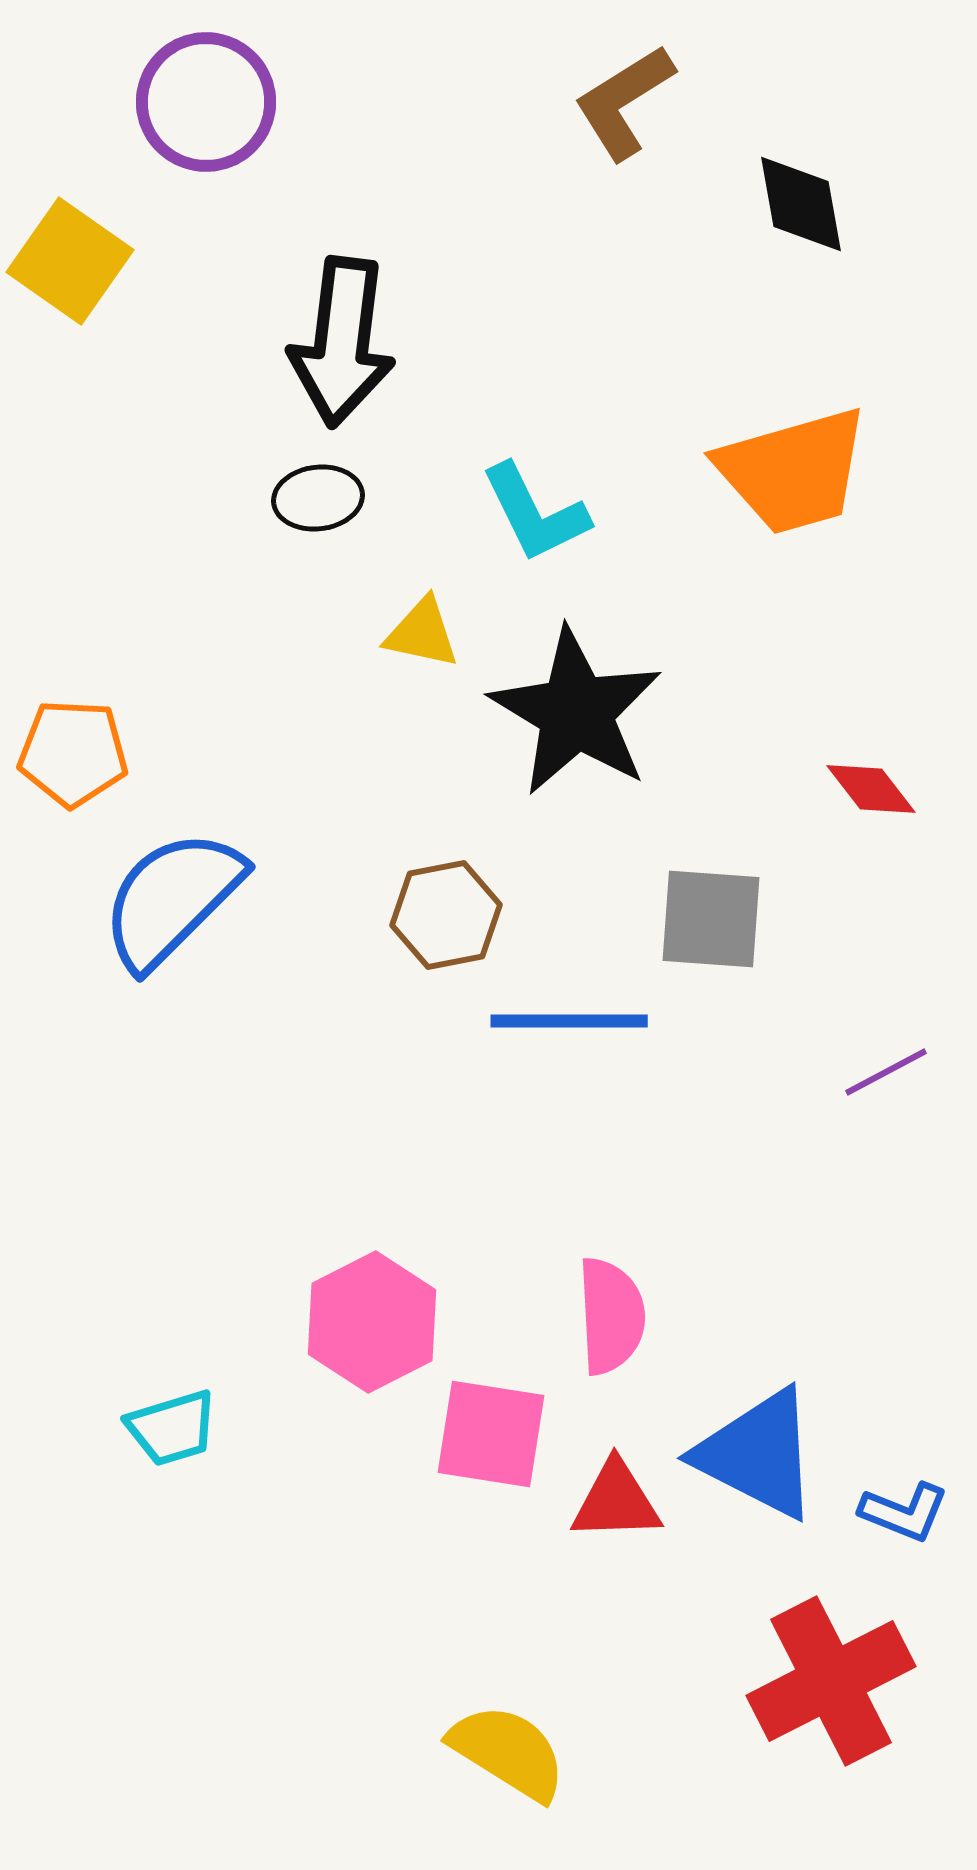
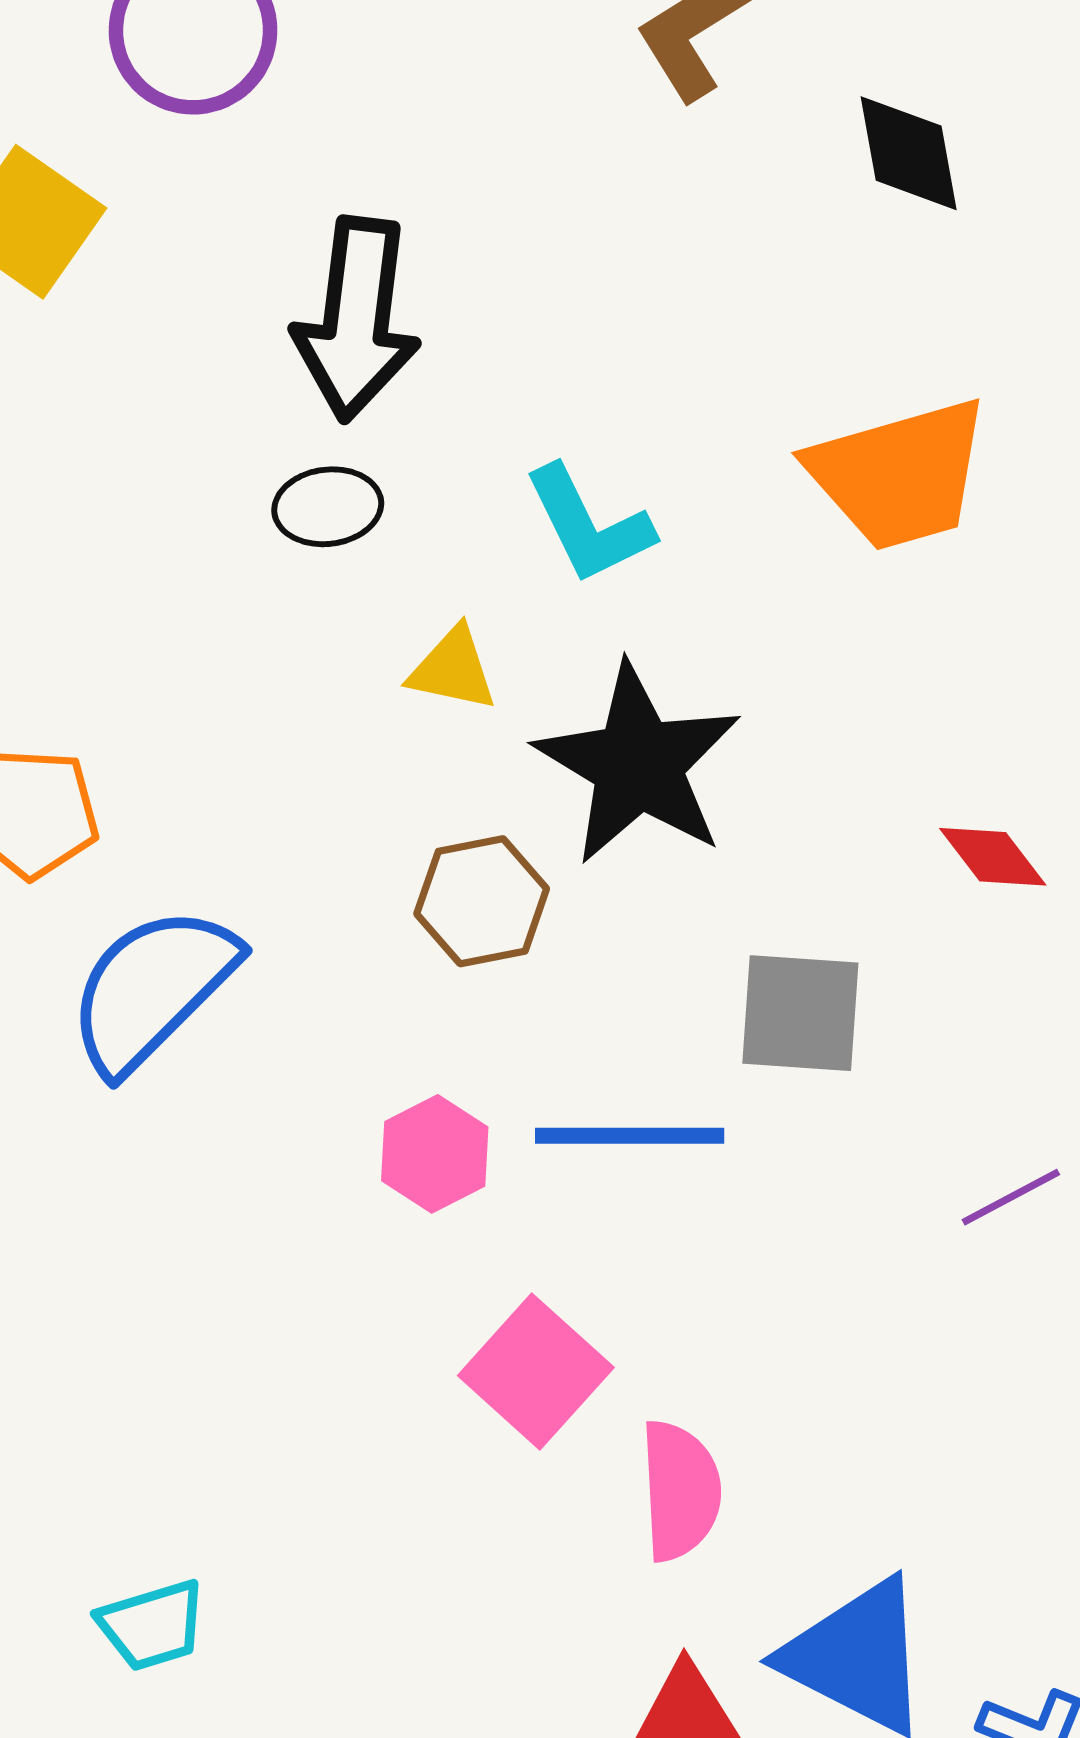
brown hexagon: (446, 915) -> (482, 901), moved
pink hexagon: (372, 1322) -> (435, 1154), moved, size x0.7
pink square: (491, 1434) -> (536, 1372), moved, turned 33

